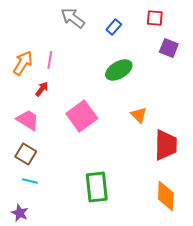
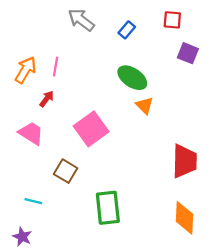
green ellipse: (119, 70) -> (132, 78), turned 64
orange triangle: (139, 115) -> (145, 105), moved
brown square: (26, 154) -> (66, 171), moved

